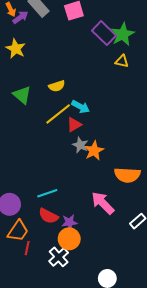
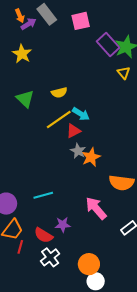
yellow triangle: (122, 61) -> (124, 73), turned 32
red semicircle: (48, 216) -> (43, 235), moved
orange circle: (69, 239) -> (89, 264), moved

